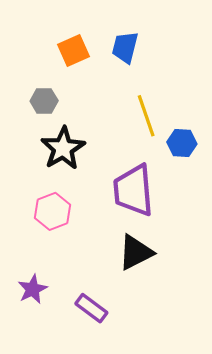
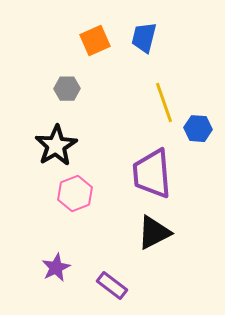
black star: (63, 148) -> (56, 146), moved

